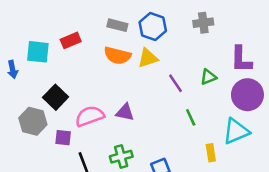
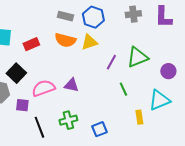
red rectangle: (71, 40) -> (31, 44), moved
purple L-shape: (241, 59) -> (163, 17), moved
green triangle: (208, 77) -> (137, 57), size x1.6
purple line: (175, 83) -> (111, 62), turned 63
purple circle: (247, 95) -> (168, 71), size x0.6

